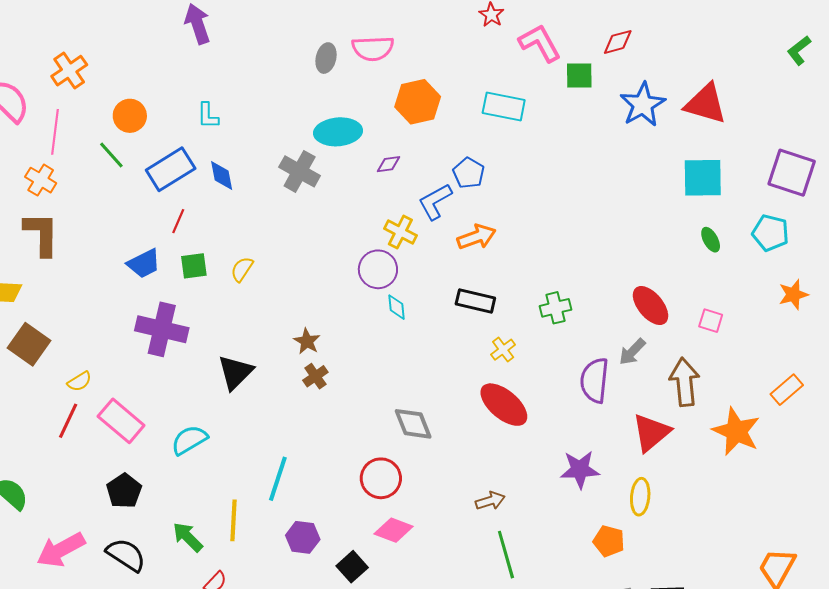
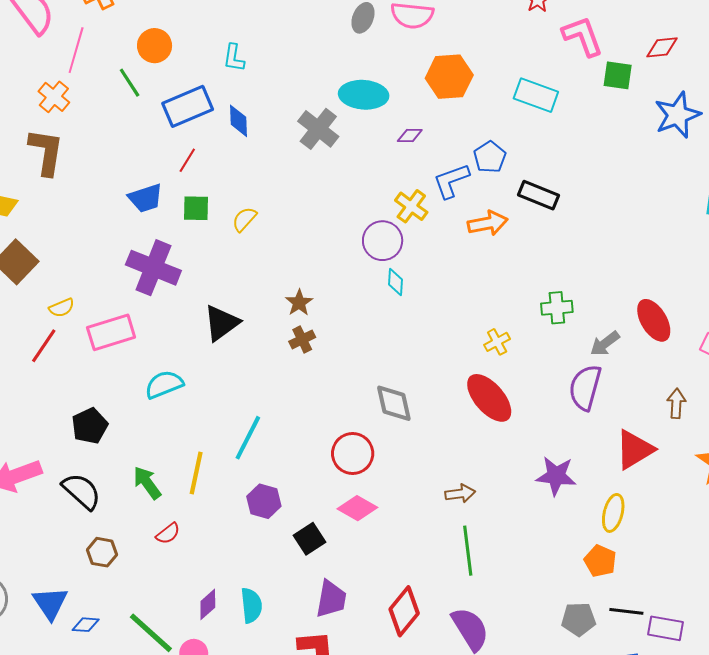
black rectangle: (475, 301) -> (538, 195), moved
gray arrow: (632, 352) -> (605, 344), moved
brown arrow: (685, 382) -> (676, 403), size x0.6
pink rectangle: (121, 421) -> (111, 332), moved, turned -66
orange pentagon: (609, 541) -> (600, 561), moved

